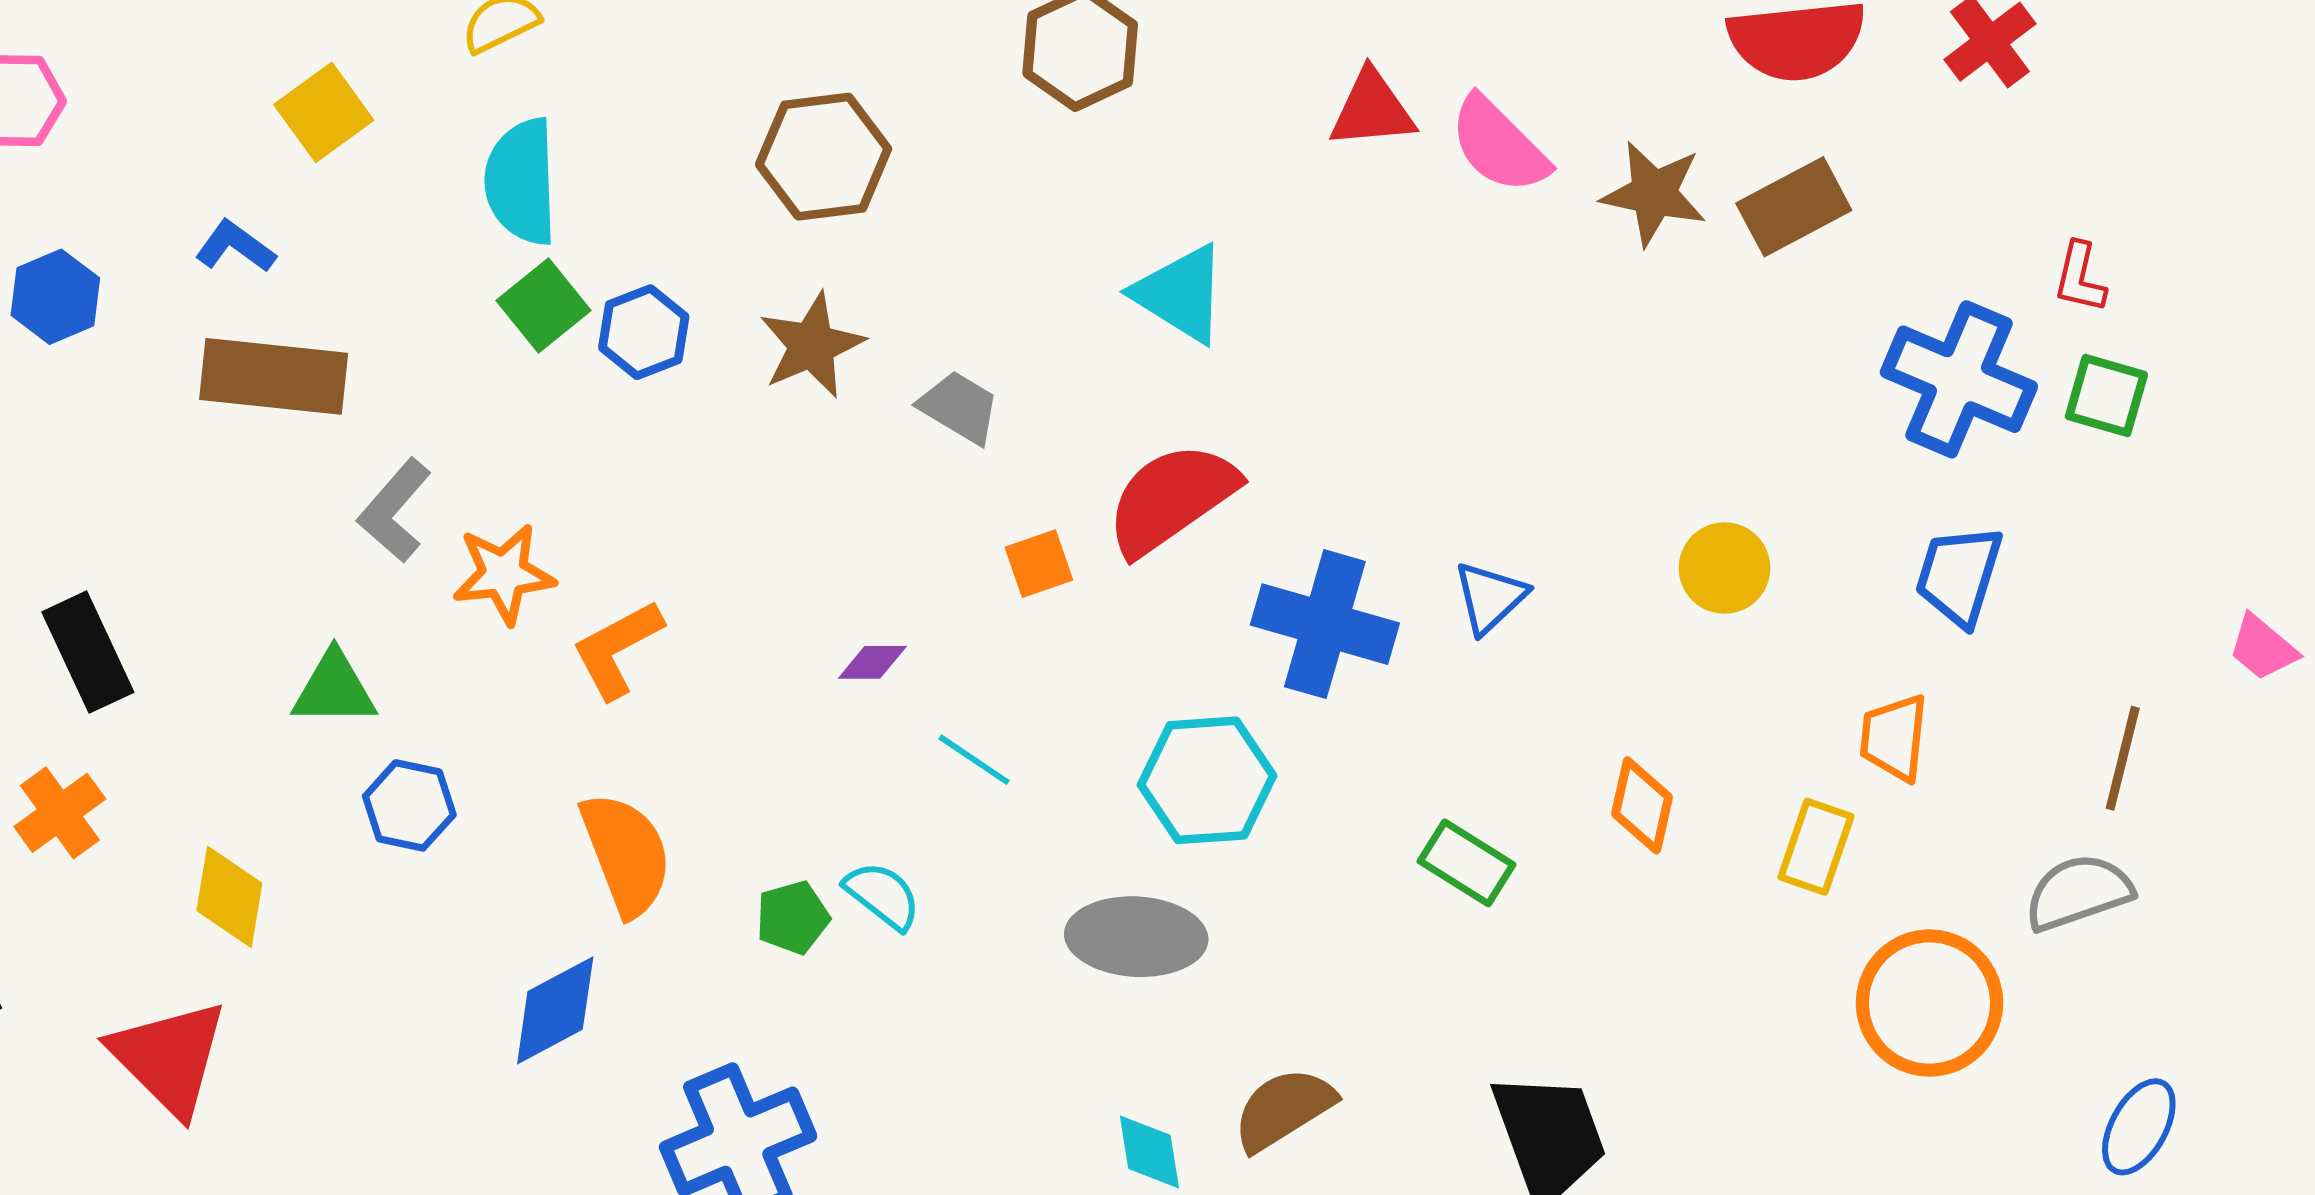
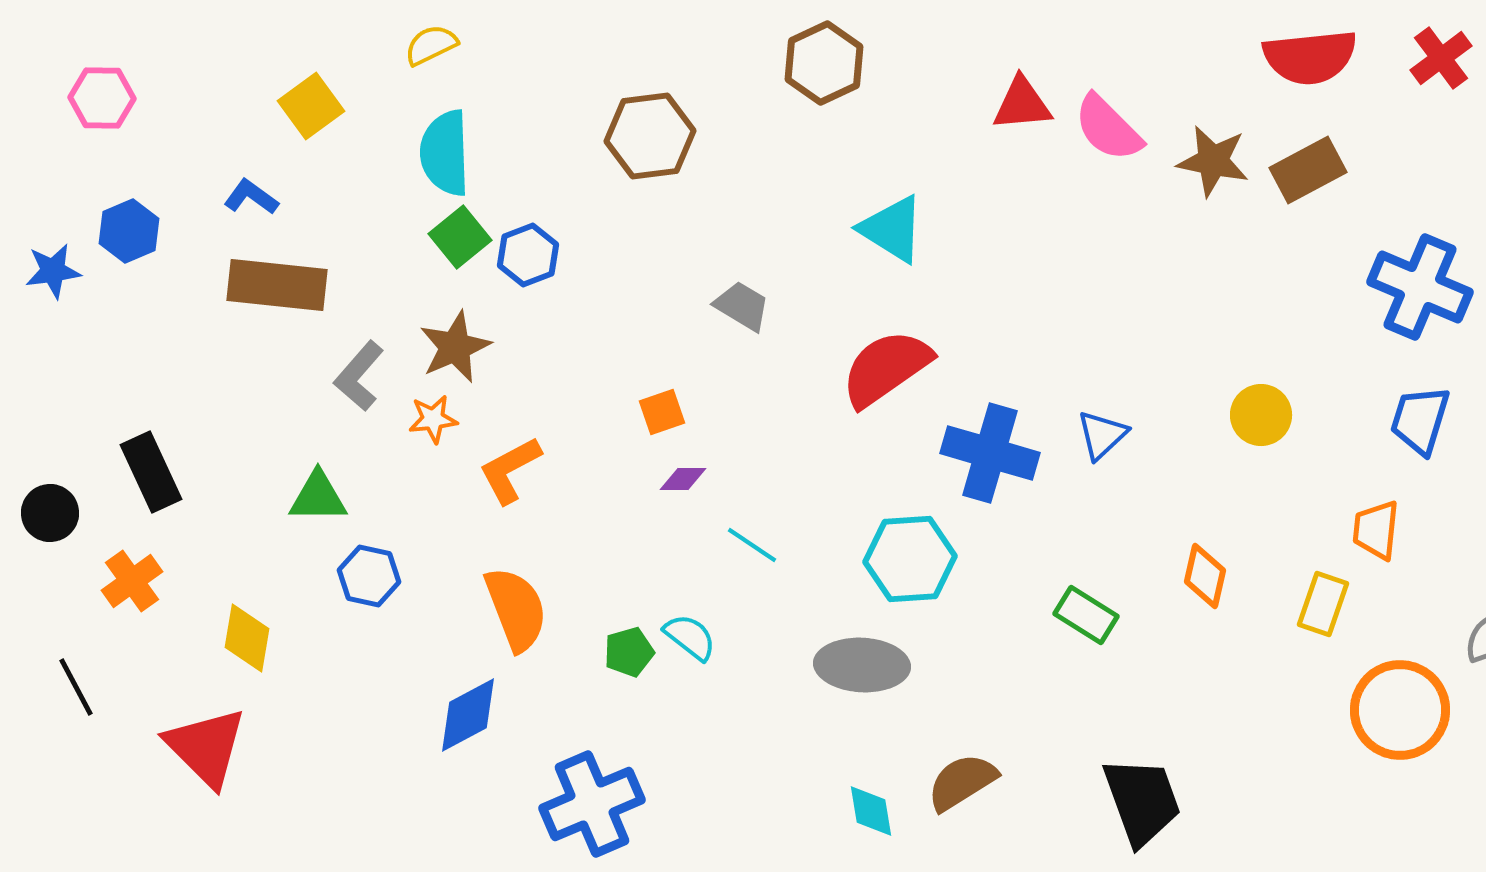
brown star: (812, 345) -> (455, 347), moved
orange square: (1039, 564) -> (662, 412), moved
orange star: (504, 574) -> (433, 419), size x0.7

